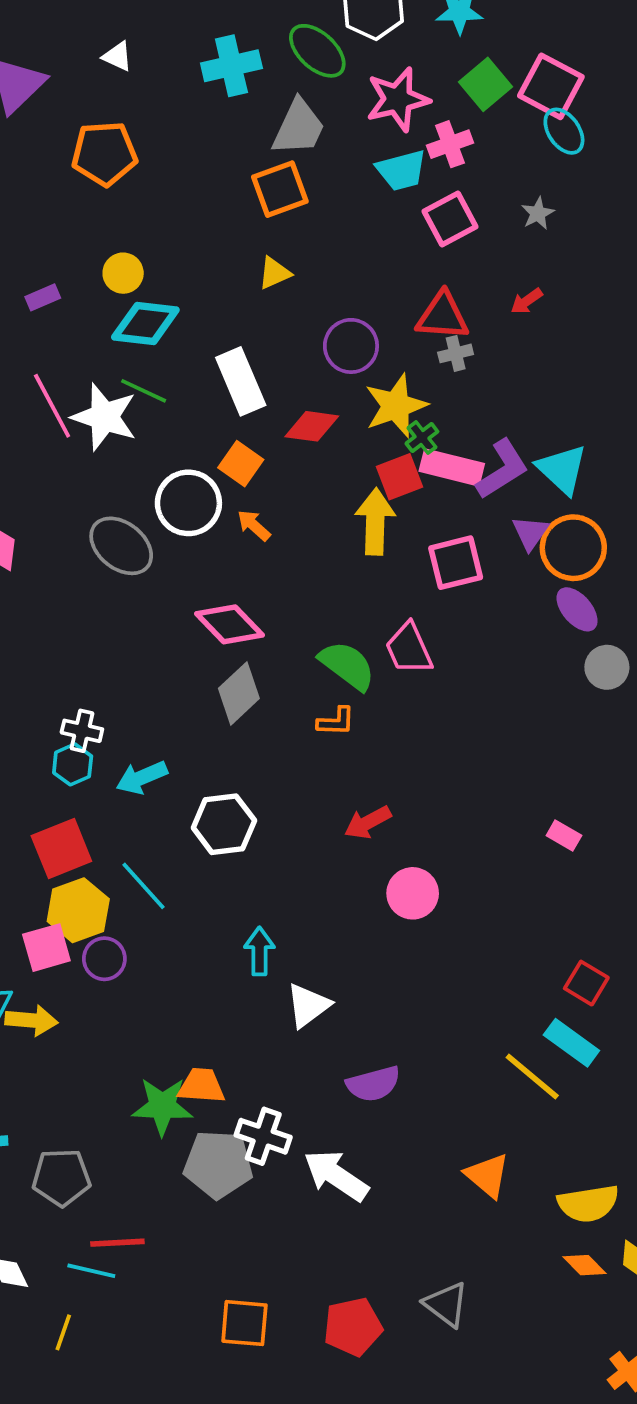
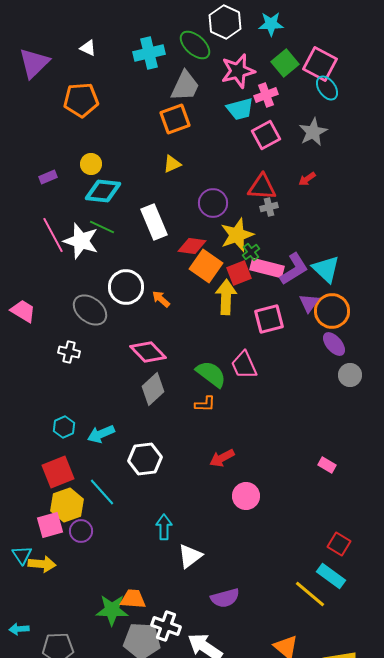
gray star: (538, 213) -> (313, 132), size x1.6
orange square: (241, 464) -> (206, 266), moved, size x1.4
white cross: (82, 731) -> (69, 352), moved

